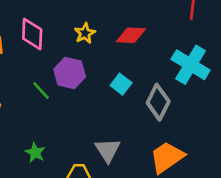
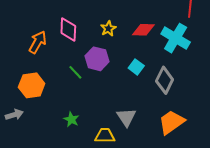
cyan cross: (191, 65) -> (176, 38), moved

